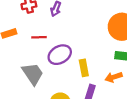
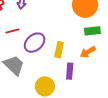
yellow rectangle: (84, 68) -> (59, 50), turned 35

